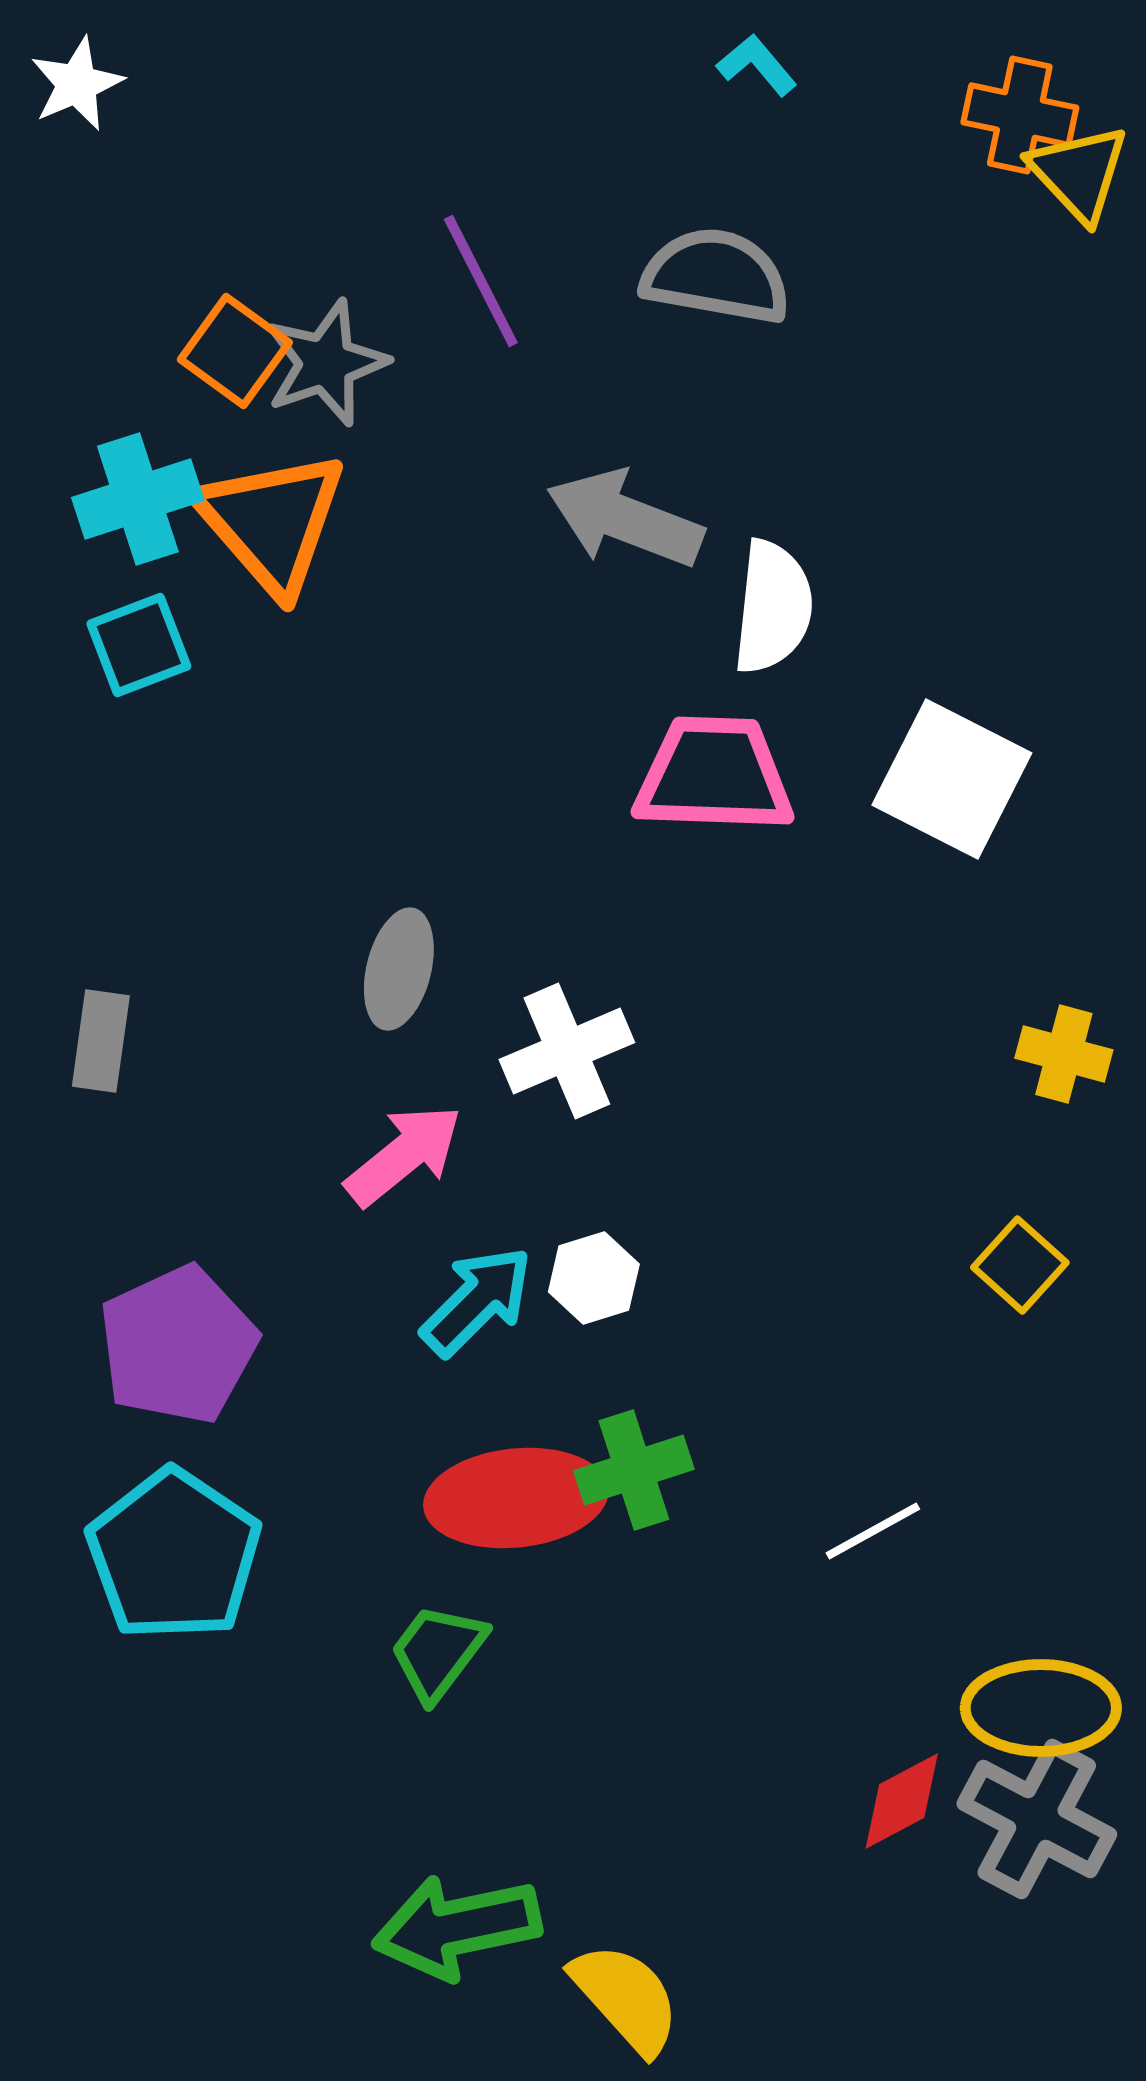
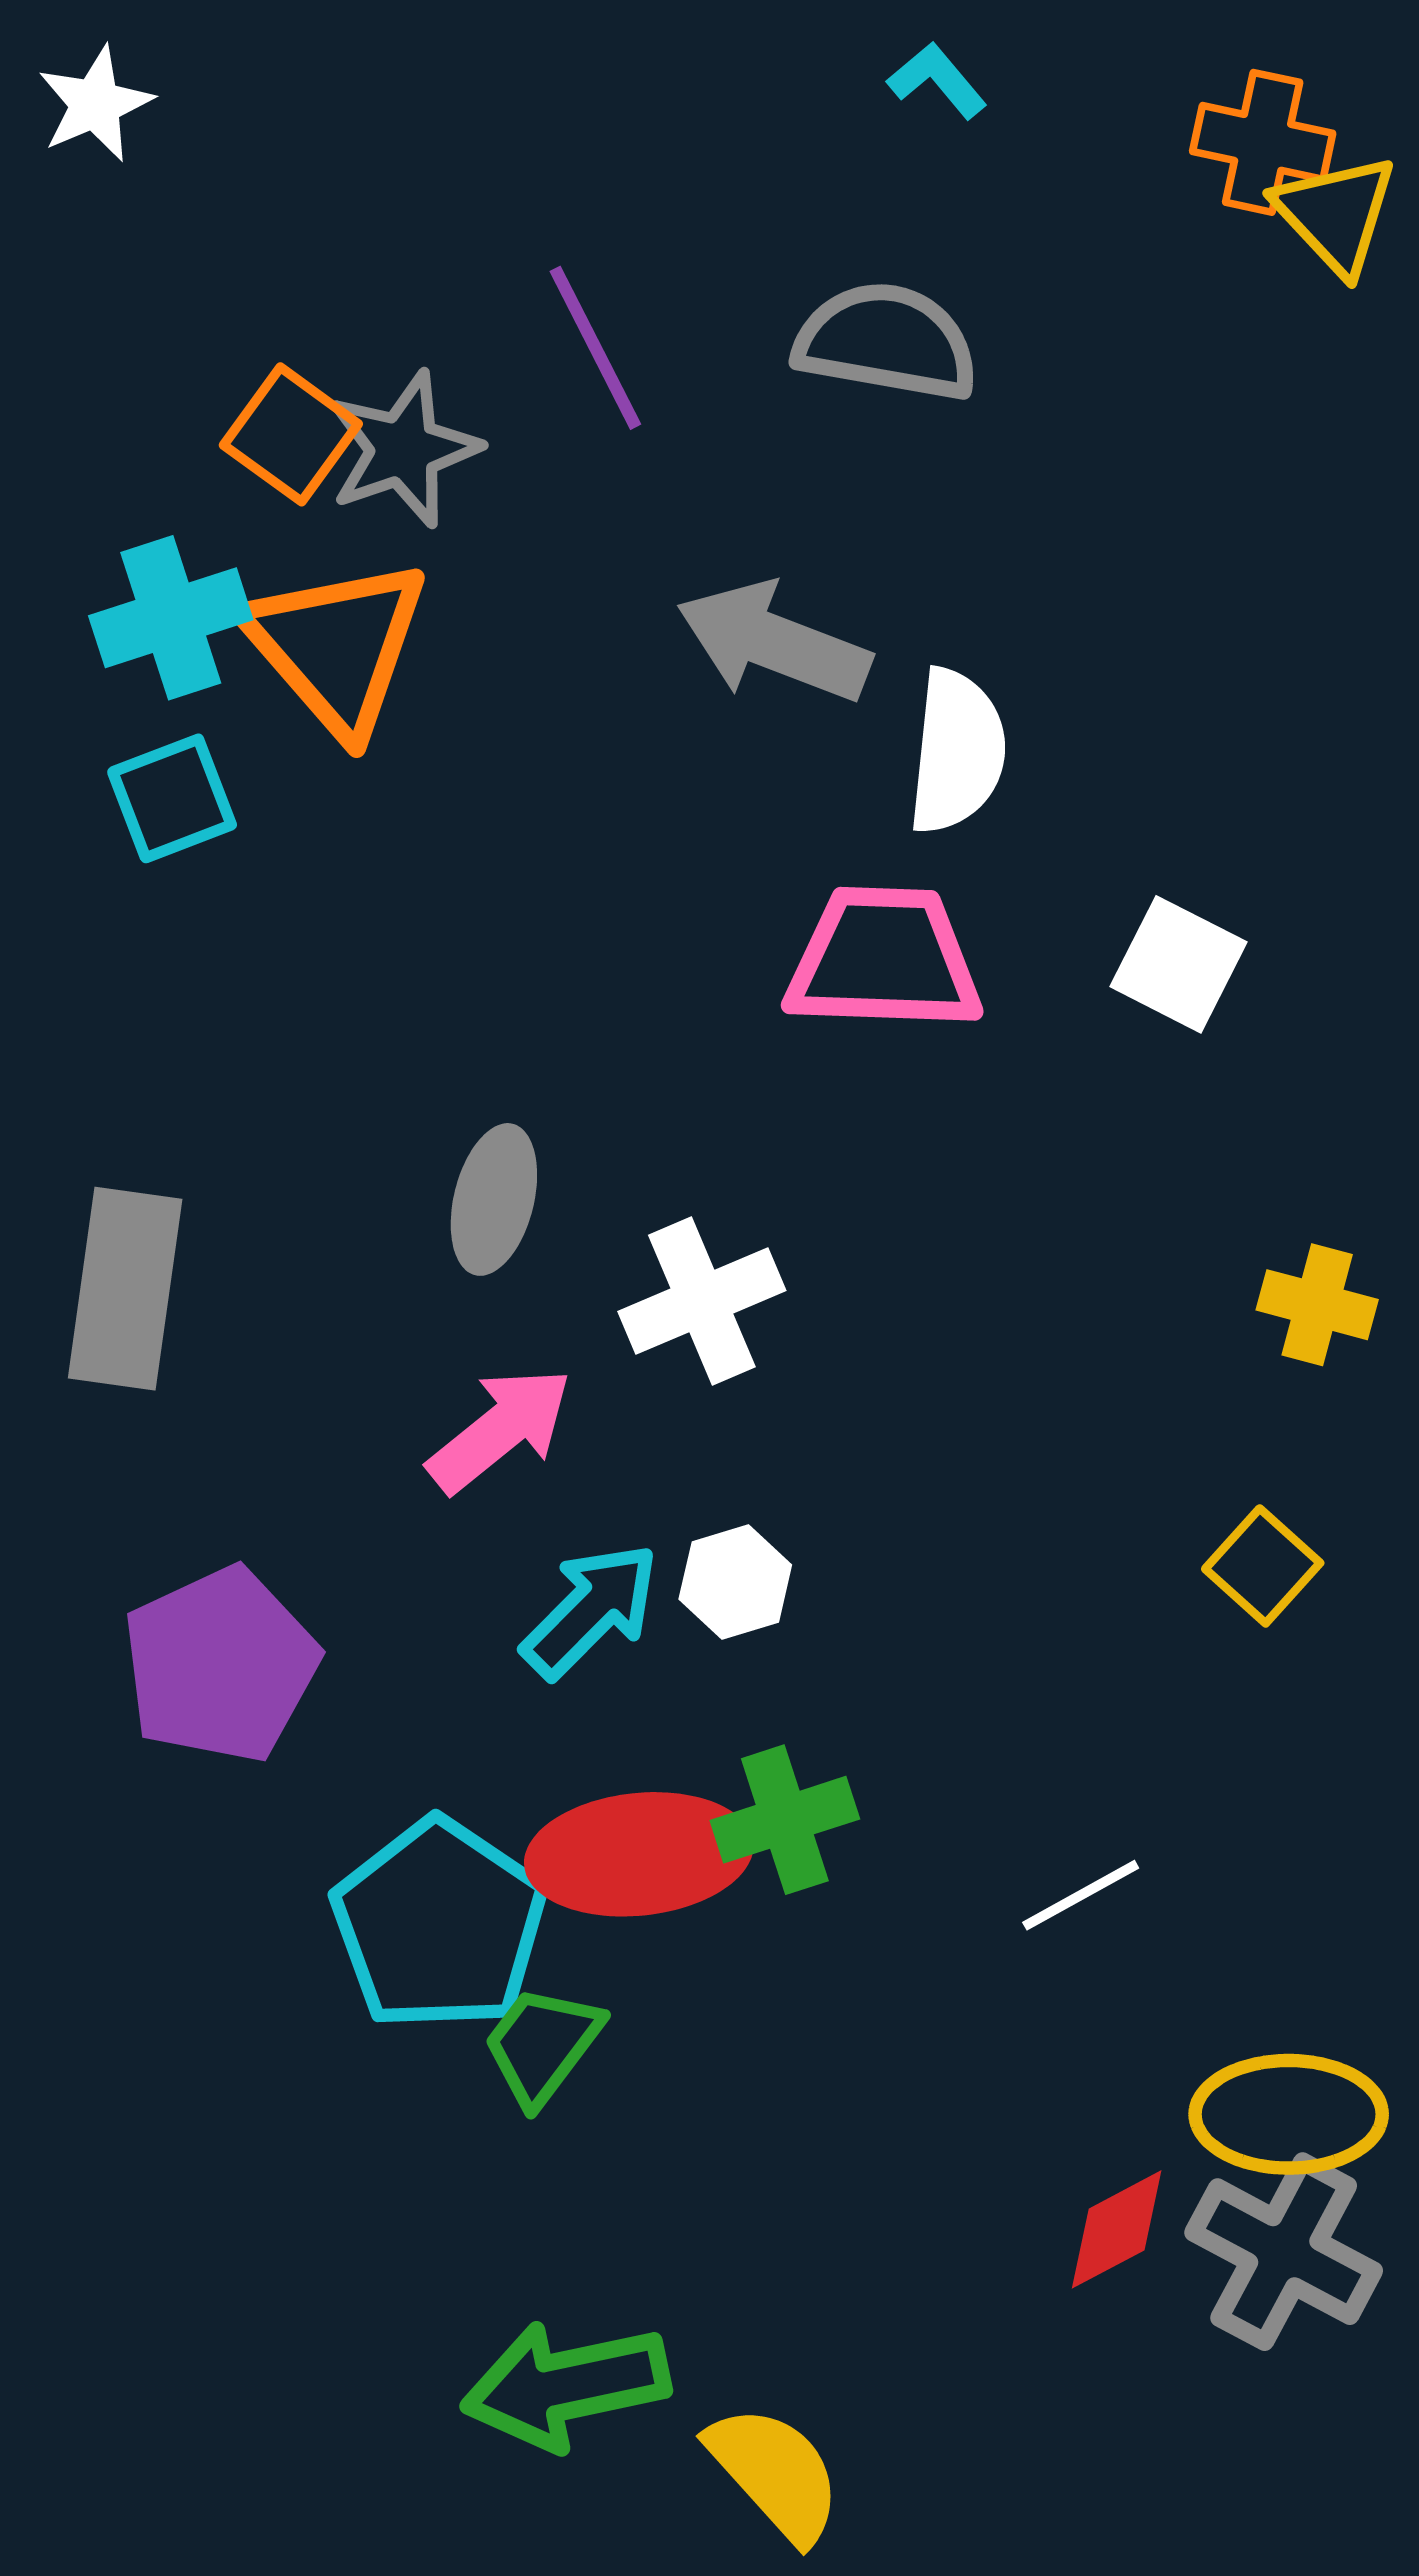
white square: (952, 779) -> (1178, 964), size x0.7
gray rectangle: (101, 1041) -> (125, 1289), size x1.6
cyan pentagon: (174, 1555) -> (439, 1925), moved

